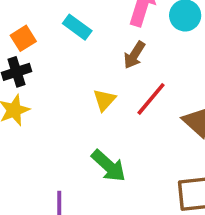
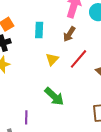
cyan rectangle: (77, 27) -> (39, 30), moved, turned 56

